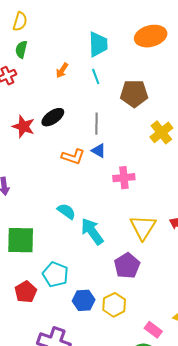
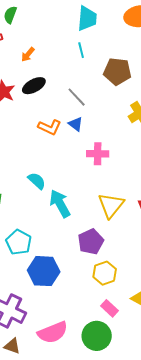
orange arrow: (62, 70) -> (28, 54), moved
gray line: (96, 124) -> (77, 97), turned -50
blue hexagon: (84, 300) -> (44, 271), size x1.4
yellow hexagon: (114, 305) -> (105, 273), moved

